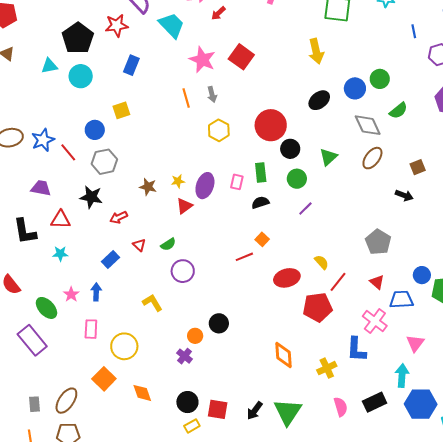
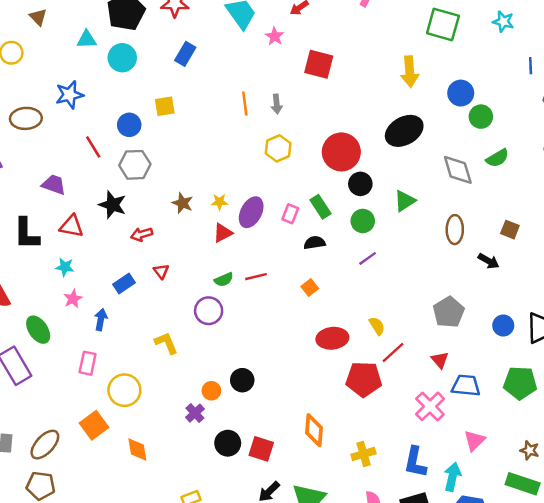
red square: (241, 57) -> (319, 64), turned -30
pink star: (202, 60) -> (275, 36), moved, size x0.6
blue circle: (355, 88) -> (461, 93), moved
black ellipse: (319, 100) -> (404, 131), size x1.4
blue star: (43, 140) -> (69, 95), moved
brown ellipse: (372, 158) -> (455, 230), moved, turned -45
brown square: (418, 167) -> (510, 230), turned 35
green rectangle: (261, 172) -> (321, 207), turned -36
green semicircle: (168, 244) -> (224, 280), moved
red line: (244, 257) -> (256, 277), moved
blue circle: (422, 275) -> (503, 326), moved
pink star: (71, 294) -> (73, 299), moved
blue L-shape: (356, 349) -> (415, 462), moved
black circle: (187, 402) -> (228, 443), moved
red square: (218, 409) -> (261, 449), moved

